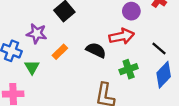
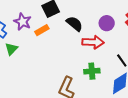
black semicircle: (96, 50) -> (75, 24), moved
orange rectangle: (60, 52) -> (42, 30), moved

